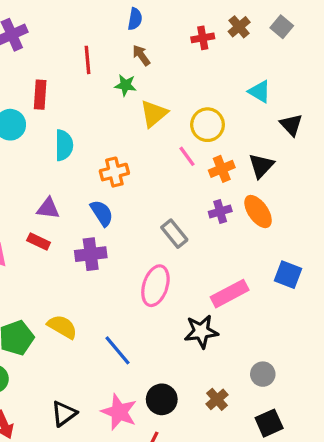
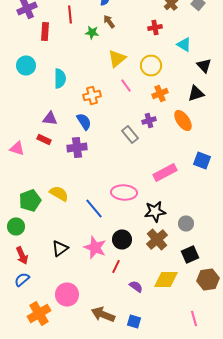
red cross: (203, 38) -> (155, 28), moved
red line: (88, 60) -> (70, 14), moved
green star: (125, 85) -> (92, 32), moved
red rectangle: (40, 95) -> (45, 32), moved
pink line: (187, 156) -> (126, 86), moved
black triangle: (261, 166) -> (196, 94), moved, turned 30
purple cross: (220, 212) -> (149, 120), moved
pink ellipse: (155, 286) -> (124, 192), moved, turned 75
black star: (201, 331) -> (155, 212), moved
brown cross: (217, 399) -> (157, 240), size x1.5

